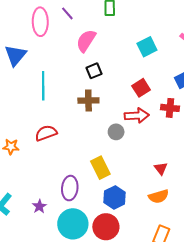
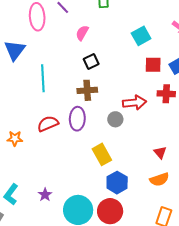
pink semicircle: (86, 41) -> (82, 33), size x0.7
red square: (141, 88) -> (153, 65), moved, turned 36
purple ellipse: (70, 188) -> (77, 119), moved

